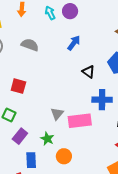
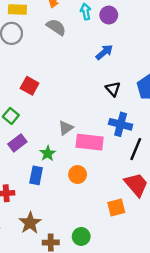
gray semicircle: (30, 45) -> (56, 27), moved
orange circle: (64, 156) -> (78, 175), moved
blue rectangle: (31, 160) -> (36, 175), moved

